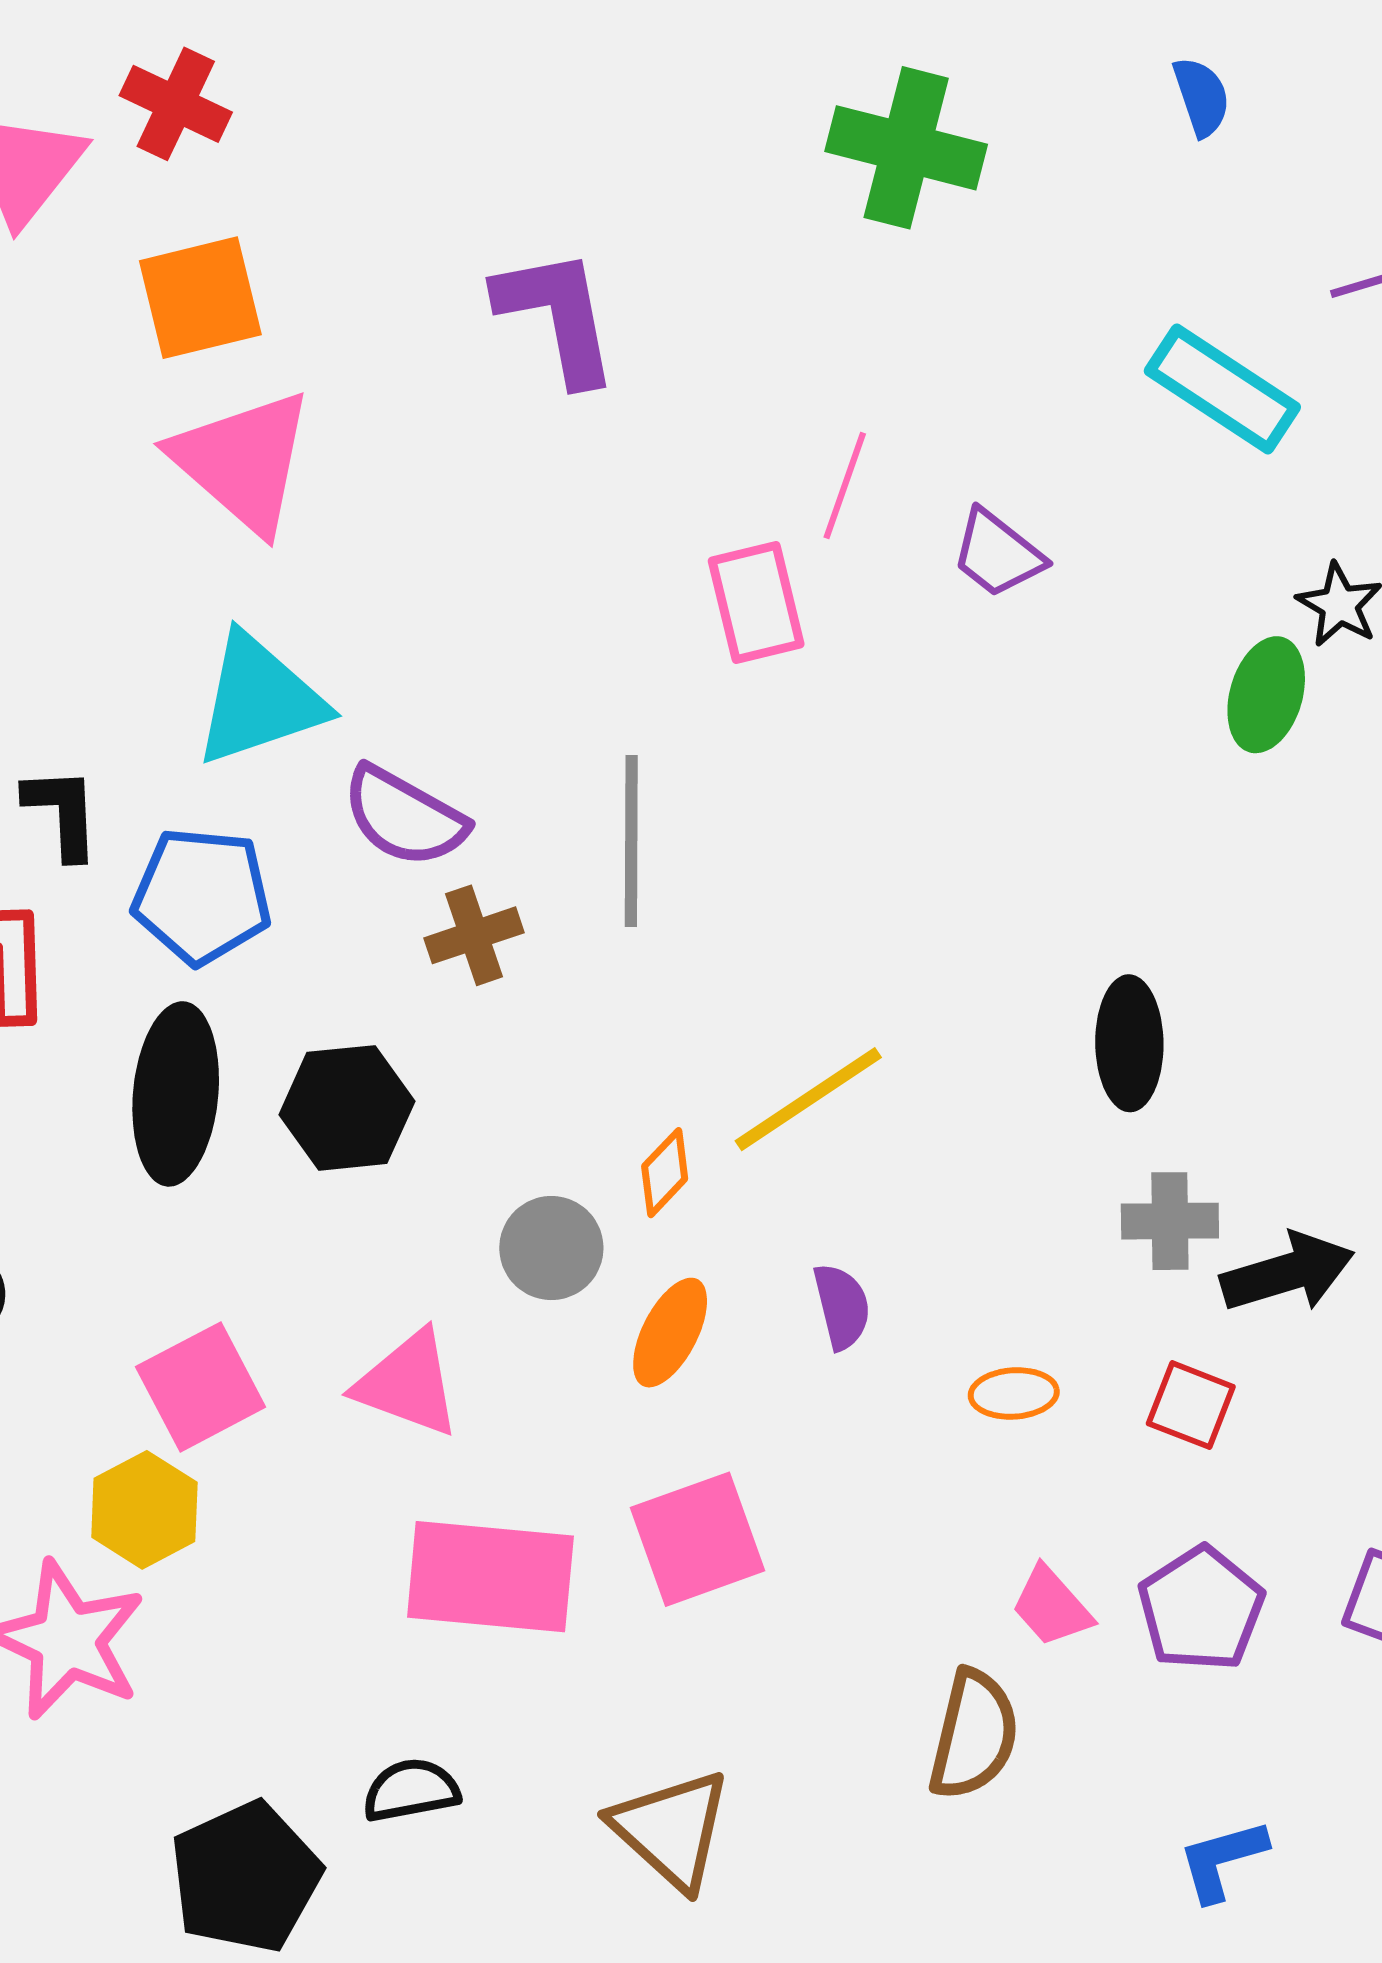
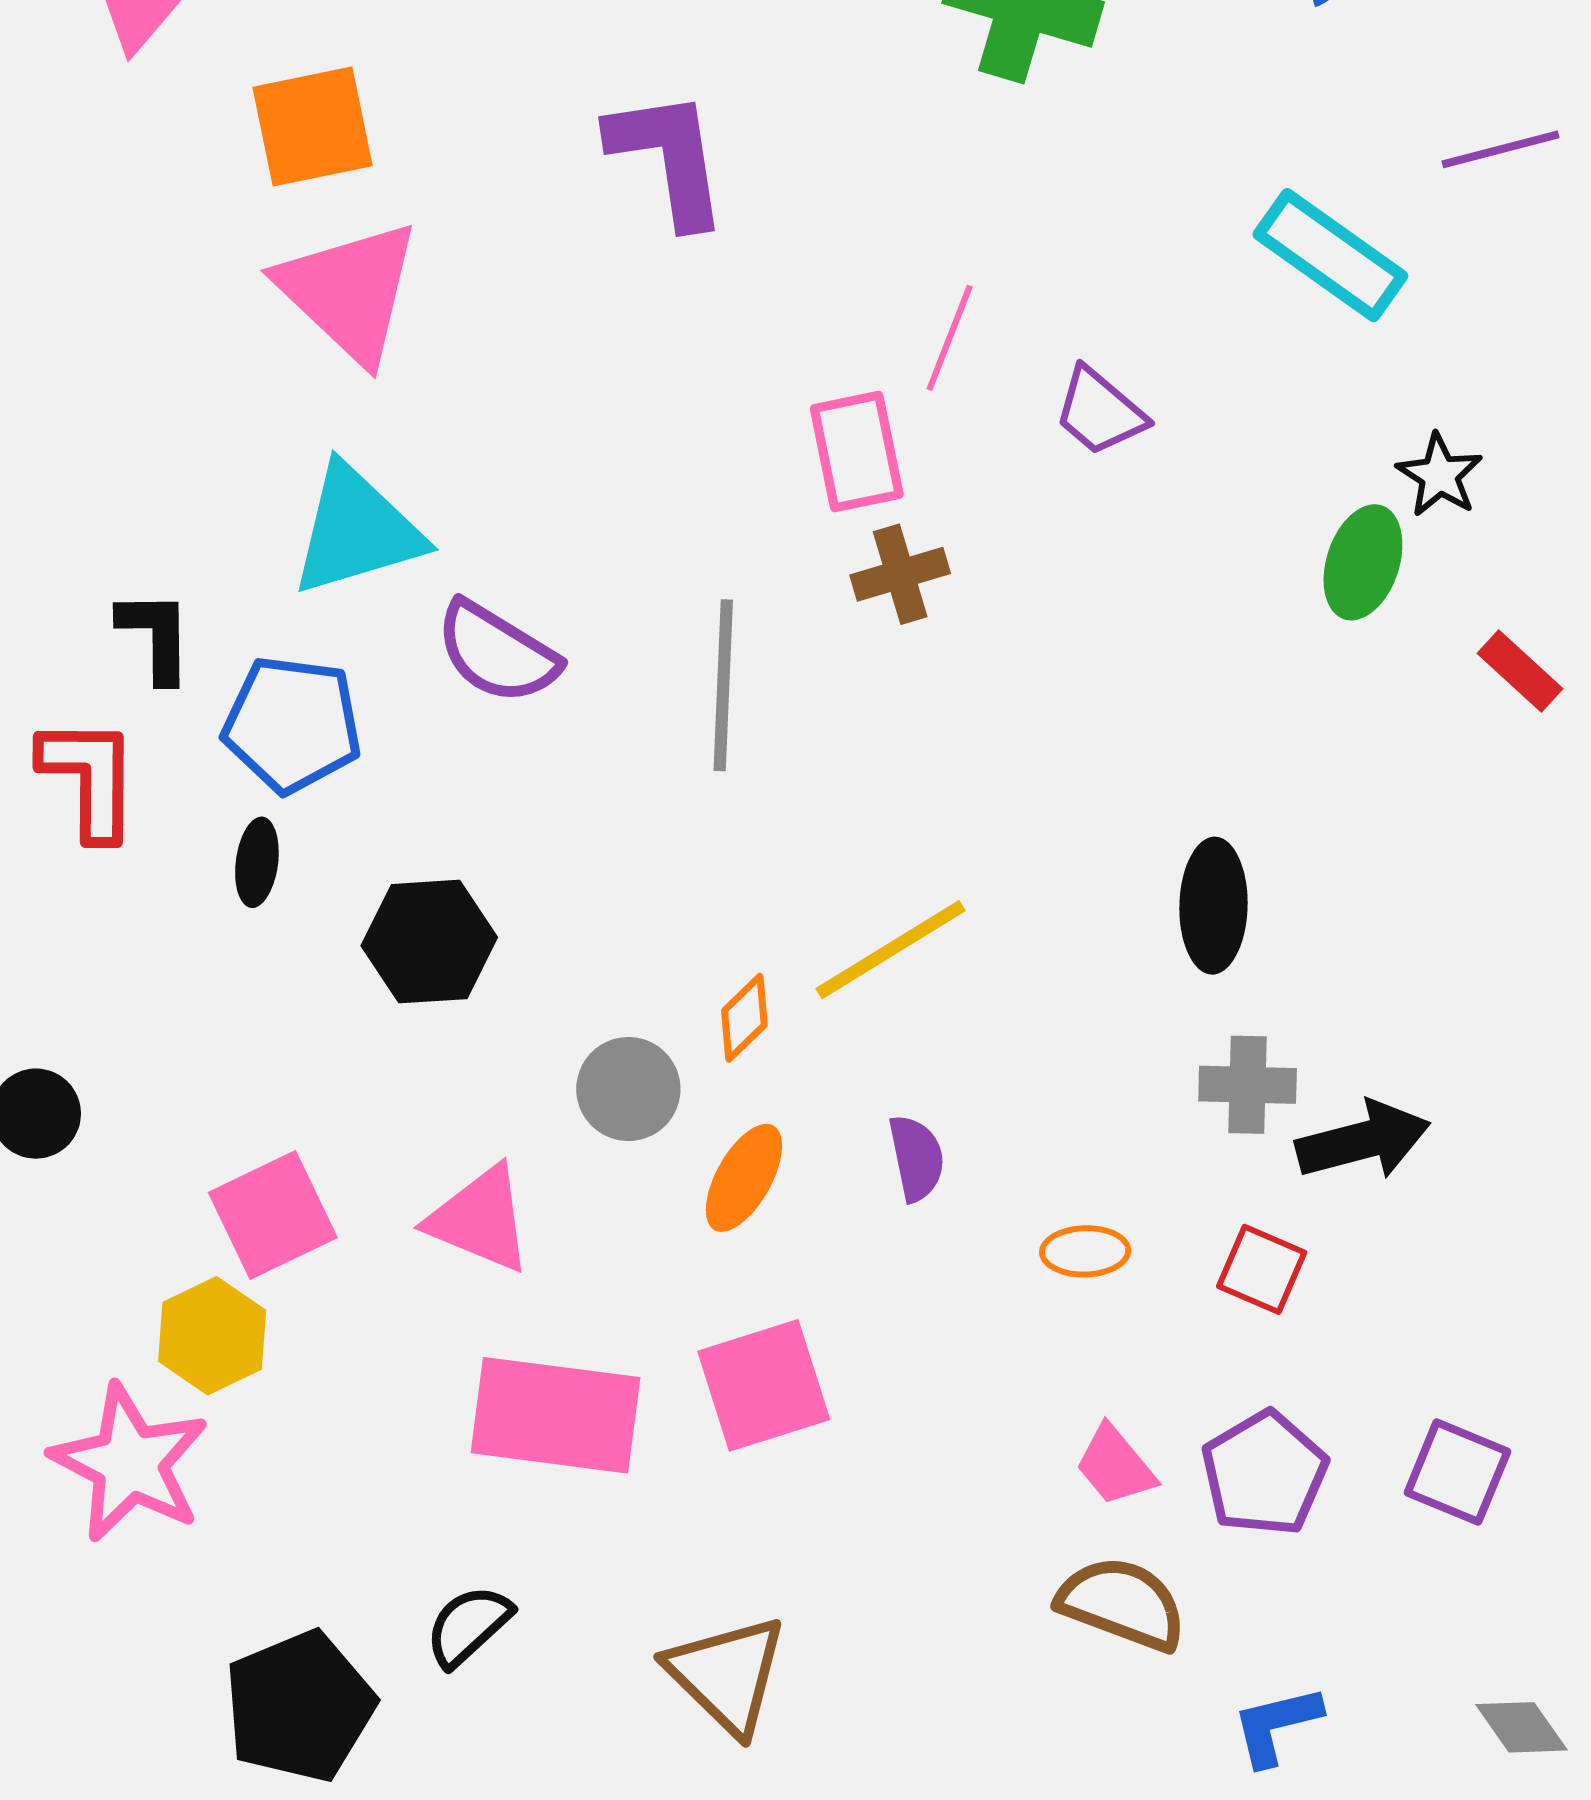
brown cross: (474, 935) -> (900, 574), moved
black ellipse: (176, 1094) -> (257, 862), moved, size x0.5
brown semicircle: (974, 1735) -> (1122, 1603), moved, turned -85
black semicircle: (411, 1790) -> (468, 1626), turned -34

